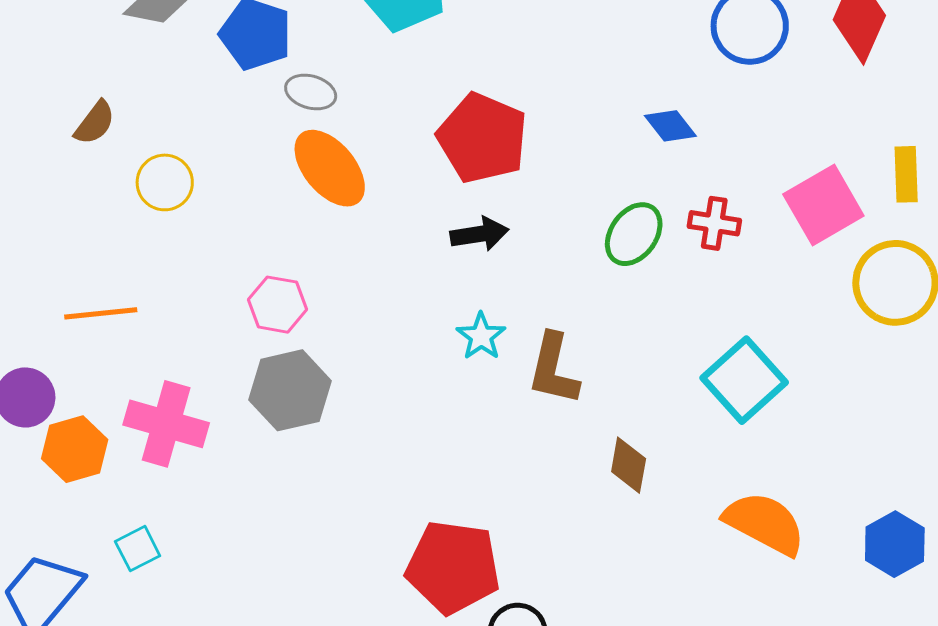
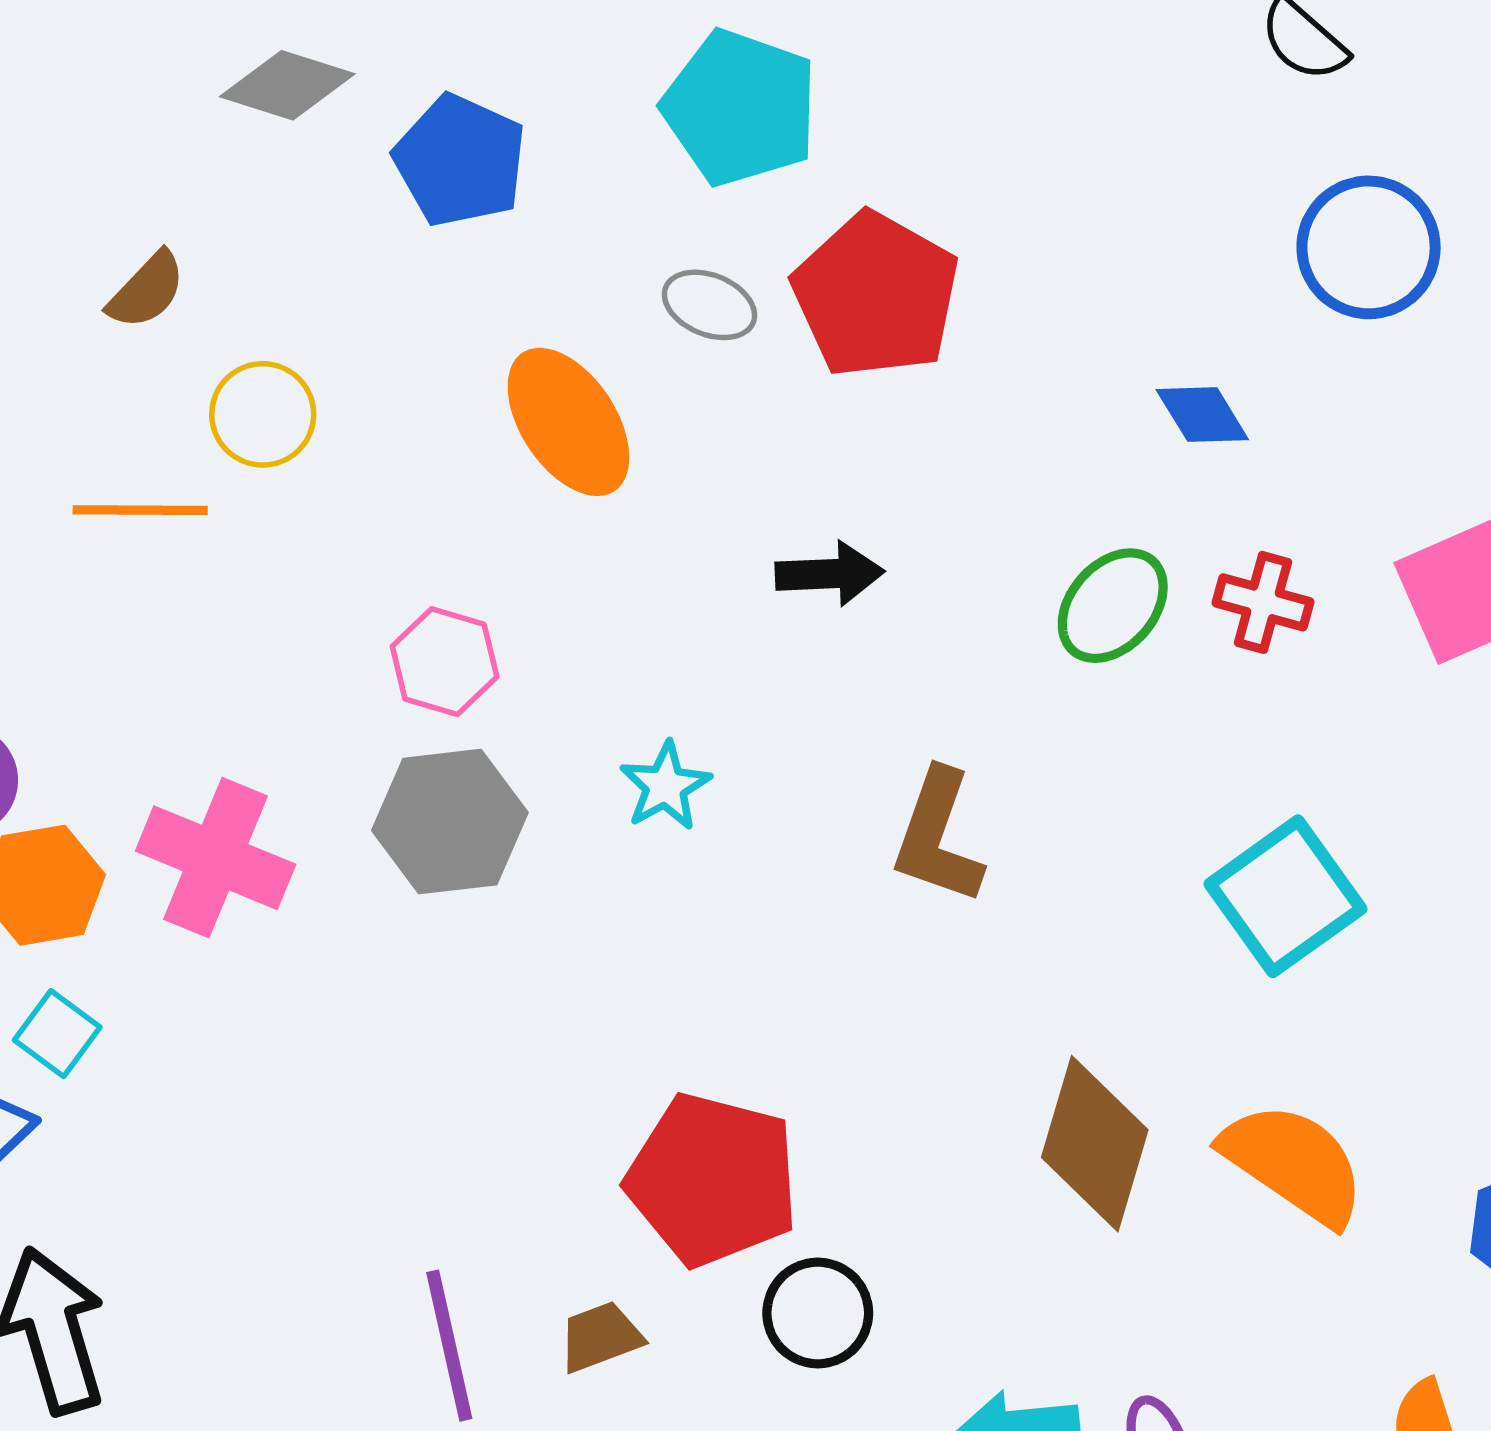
gray ellipse: (311, 92) -> (709, 305), moved
red pentagon: (482, 138) -> (876, 295), moved
orange line: (101, 313) -> (140, 510), moved
cyan star: (481, 336) -> (665, 786), moved
brown diamond: (629, 465) -> (1095, 1144), moved, size x1.6
cyan square: (138, 549) -> (57, 1034), moved, turned -33

